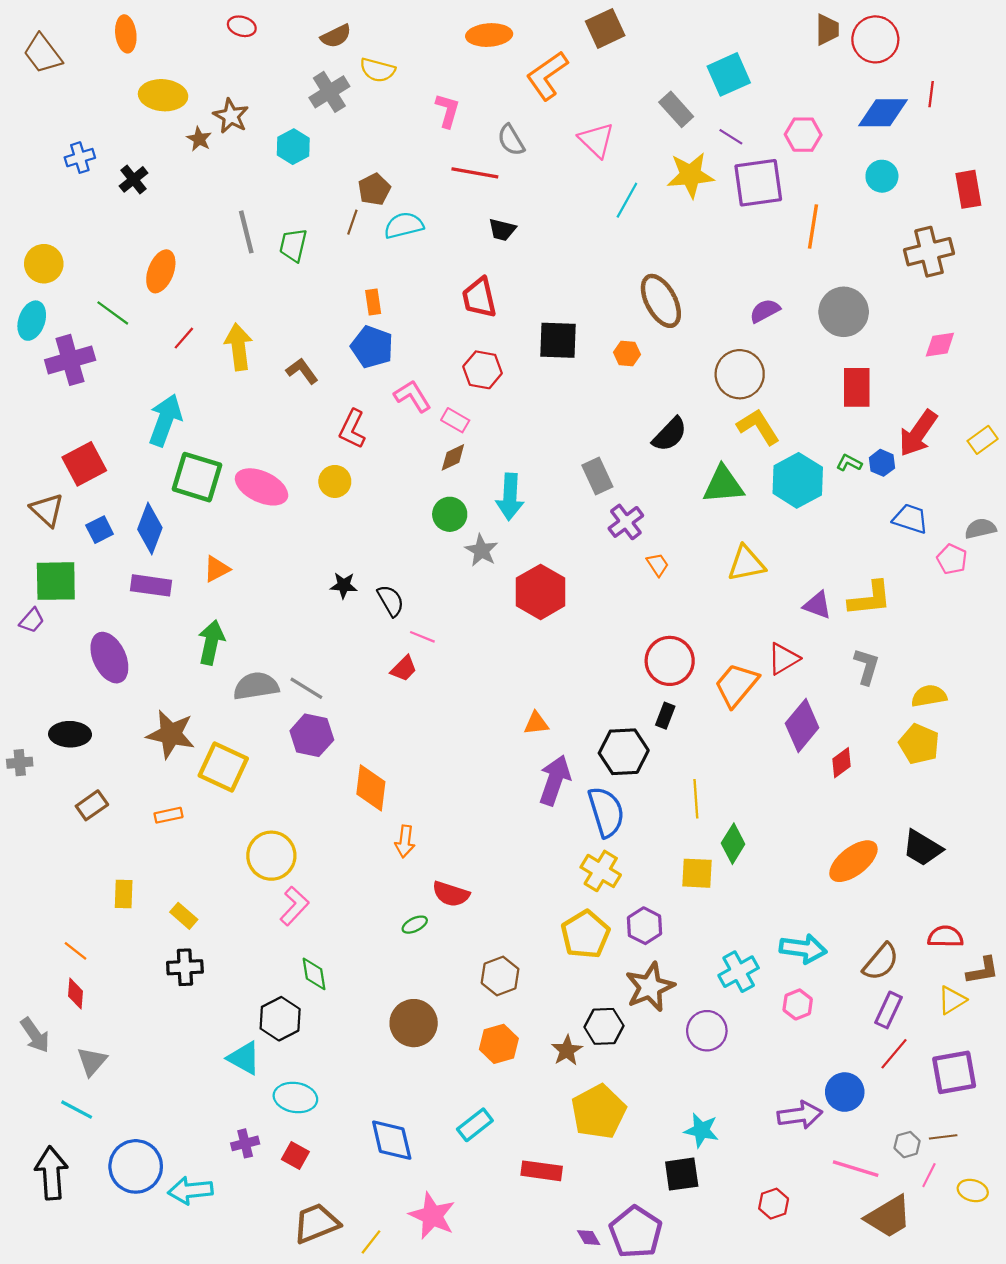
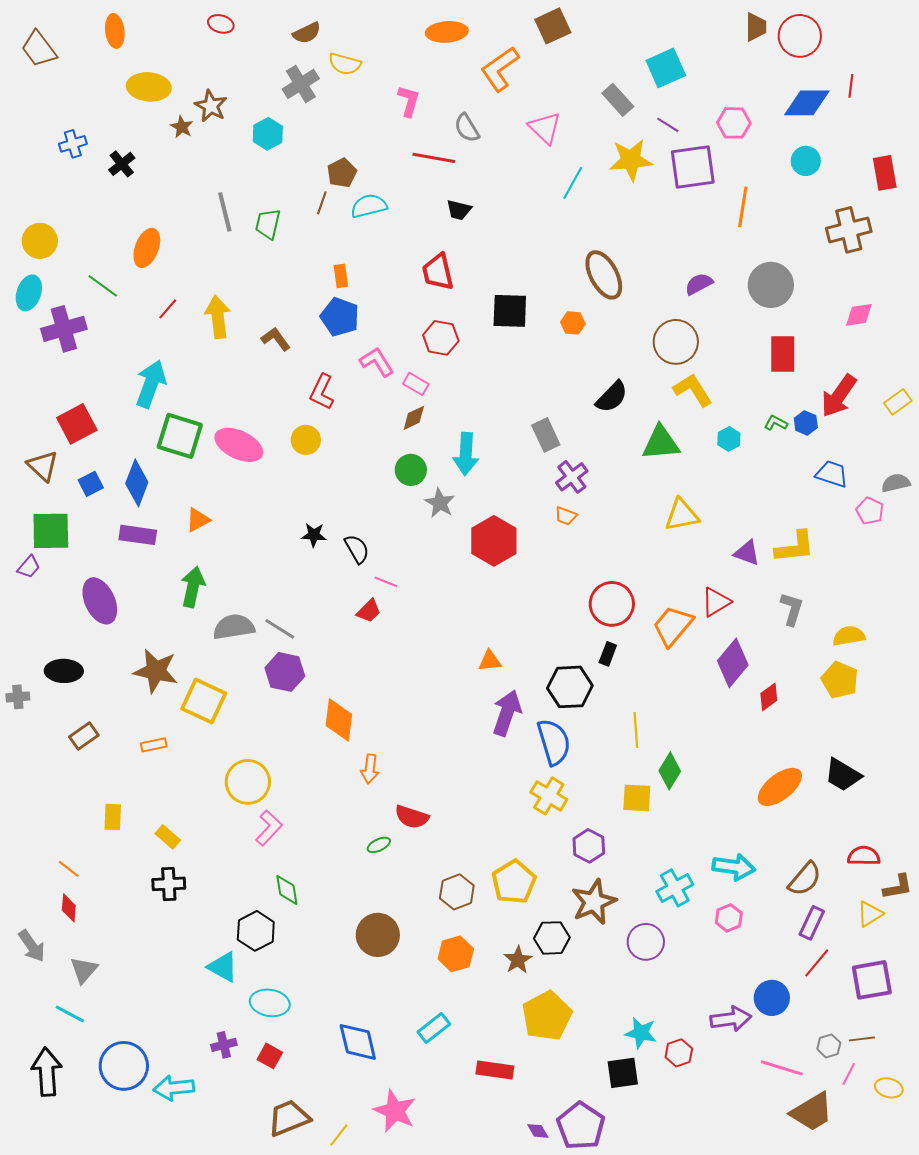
cyan hexagon: (798, 480) -> (729, 439), size x0.5
orange trapezoid: (658, 565) -> (566, 516), moved, turned 145
yellow pentagon: (585, 934) -> (514, 882), moved
red hexagon: (774, 1204) -> (679, 1053), moved

